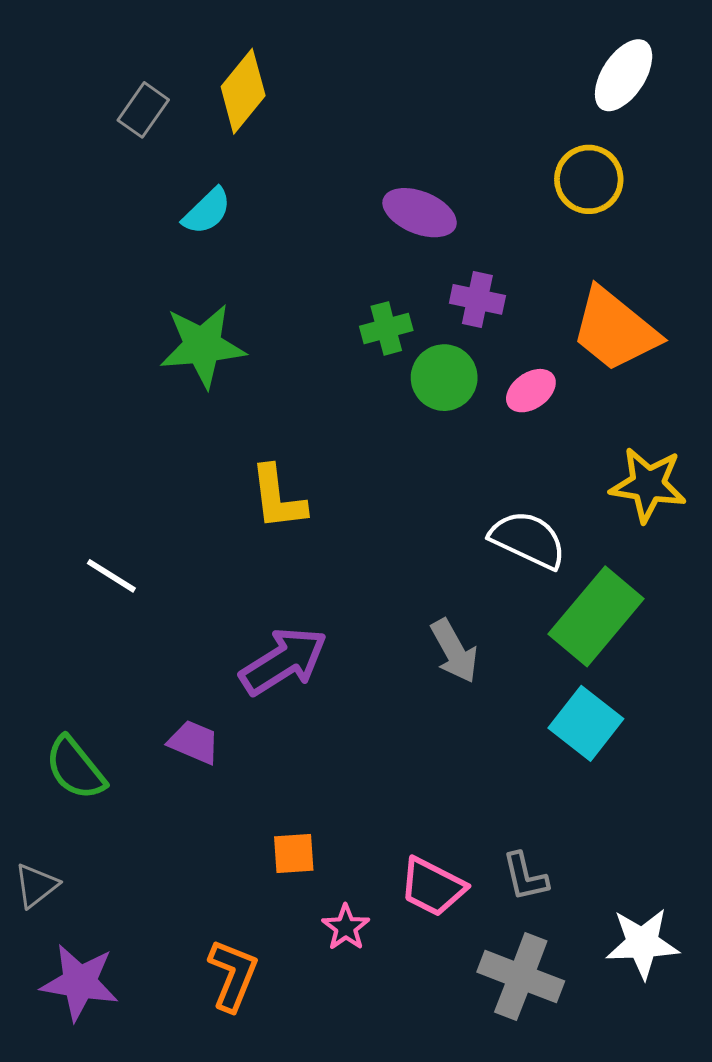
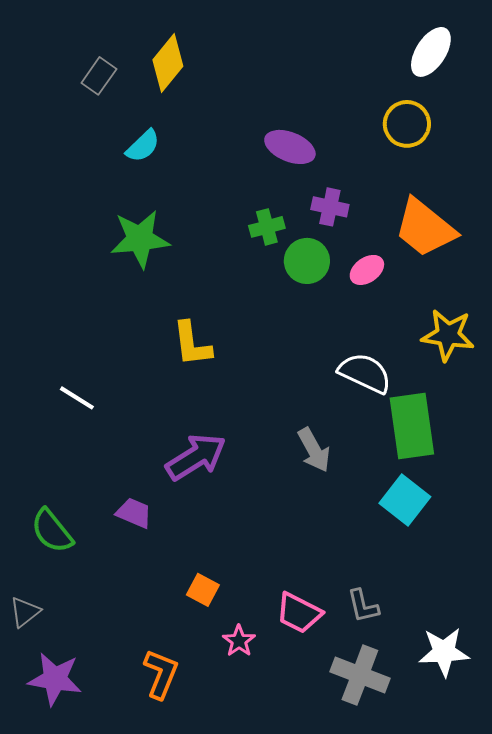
green rectangle: (596, 616) -> (412, 426), turned -48
orange square: (294, 854) -> (203, 590), turned 32

